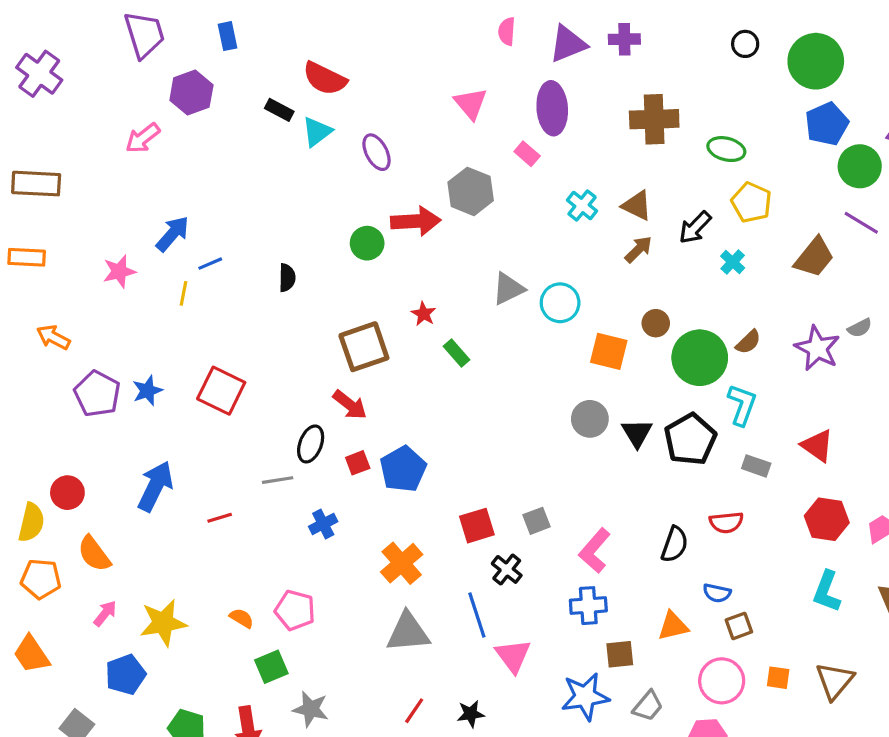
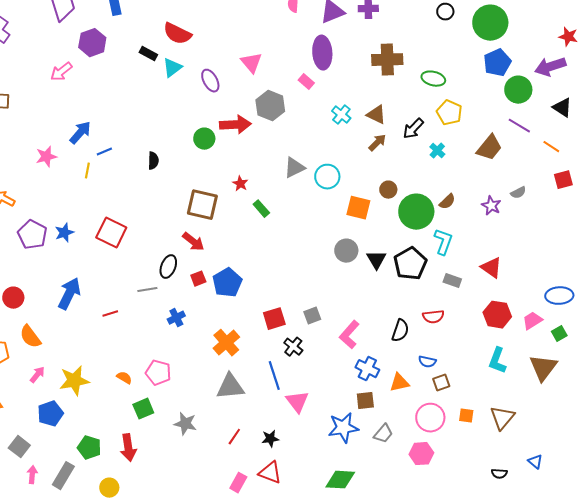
pink triangle: (471, 104) -> (251, 63), moved
brown square: (364, 347) -> (202, 205), turned 32
purple star: (817, 348) -> (491, 206), size x0.7
blue cross: (588, 606) -> (367, 369), moved, turned 30
gray star: (311, 709) -> (185, 424), moved

